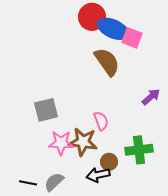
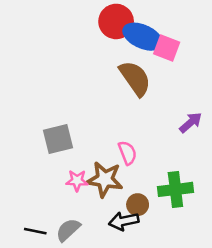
pink star: (61, 143) -> (77, 181), size x0.7

